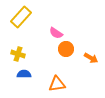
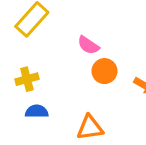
yellow cross: (18, 54) -> (27, 79), turned -32

